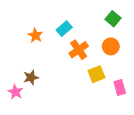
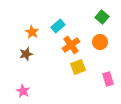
yellow square: (96, 74) -> (78, 67), moved
brown star: (31, 77) -> (26, 54), moved
pink star: (15, 92) -> (23, 91), moved

